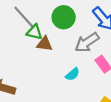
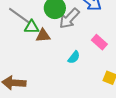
gray arrow: (87, 42) -> (69, 18), moved

